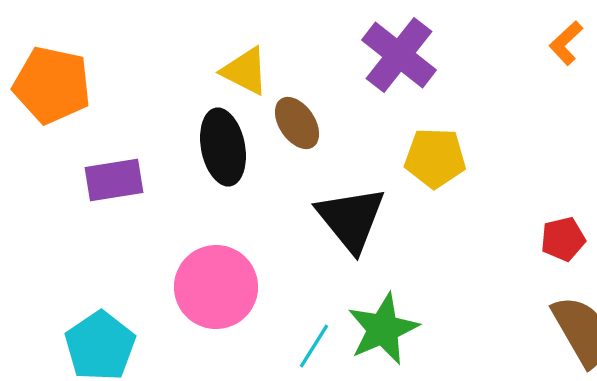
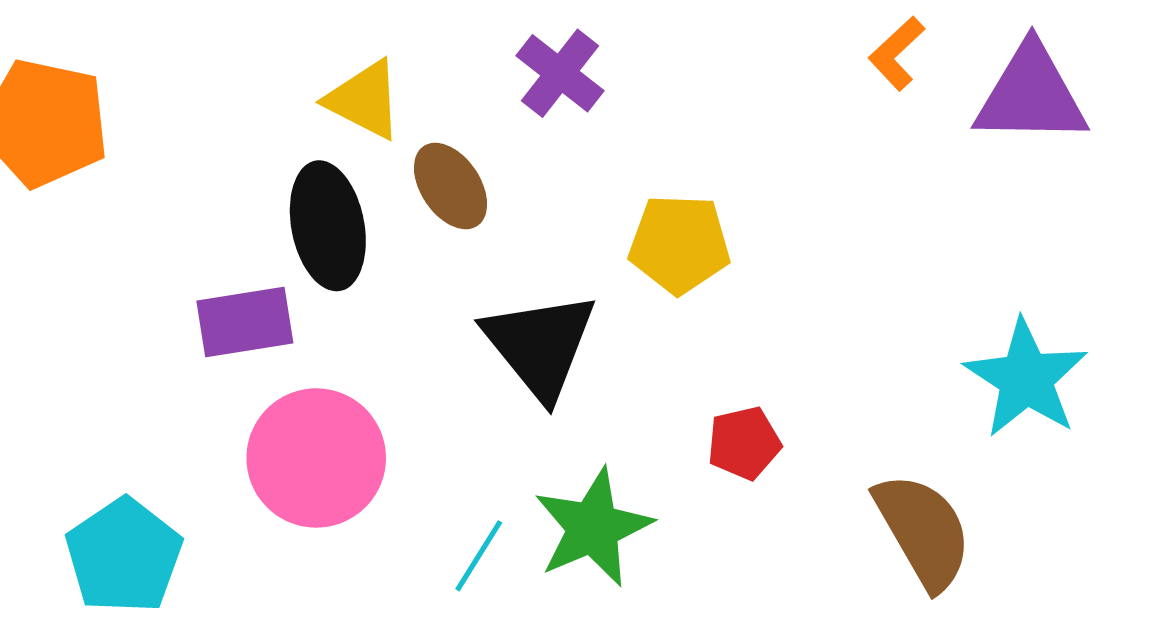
purple cross: (399, 55) -> (560, 73), moved, size x0.7
purple rectangle: (114, 180) -> (245, 322), moved
red pentagon: (563, 239) -> (744, 443), moved

